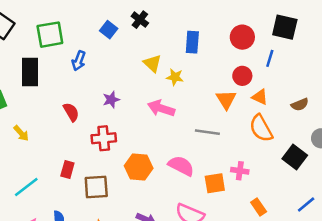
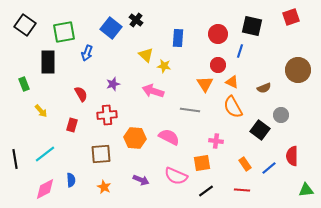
blue square: (109, 30) -> (111, 28), size x1.5
red rectangle: (67, 170) -> (72, 125), moved
orange square: (215, 183) -> (202, 163), moved
orange rectangle: (259, 207) -> (245, 164), moved

